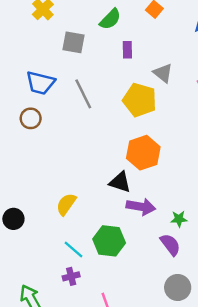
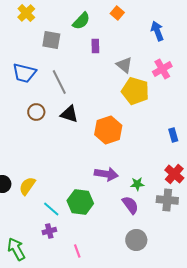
yellow pentagon: (140, 100) -> (135, 91), moved
brown circle: (31, 118) -> (36, 112), moved
black triangle: (120, 182) -> (69, 114), moved
yellow semicircle: (66, 204) -> (27, 186), moved

